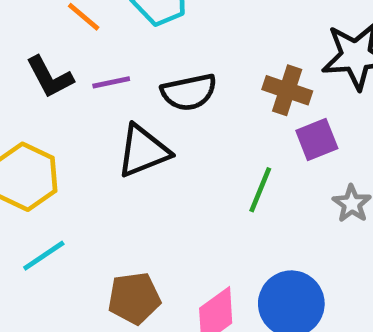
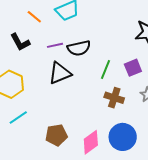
purple line: (111, 82) -> (55, 45), moved
brown cross: (287, 90) -> (114, 98), moved
green line: (260, 190) -> (106, 69), moved

